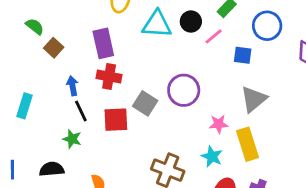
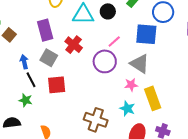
pink line: (214, 36) -> (114, 41), moved
blue square: (243, 55) -> (146, 34), size x1.6
red cross: (109, 76) -> (74, 45), moved, turned 30
gray triangle: (254, 99) -> (140, 64), moved, turned -45
gray square: (145, 103) -> (49, 58), moved

